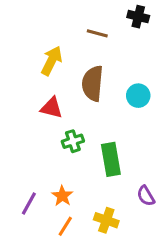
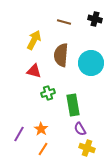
black cross: (138, 17) -> (95, 19), moved
cyan circle: (138, 96) -> (91, 63), size x1.6
purple semicircle: (146, 196) -> (80, 129), moved
yellow cross: (106, 220) -> (87, 148), moved

